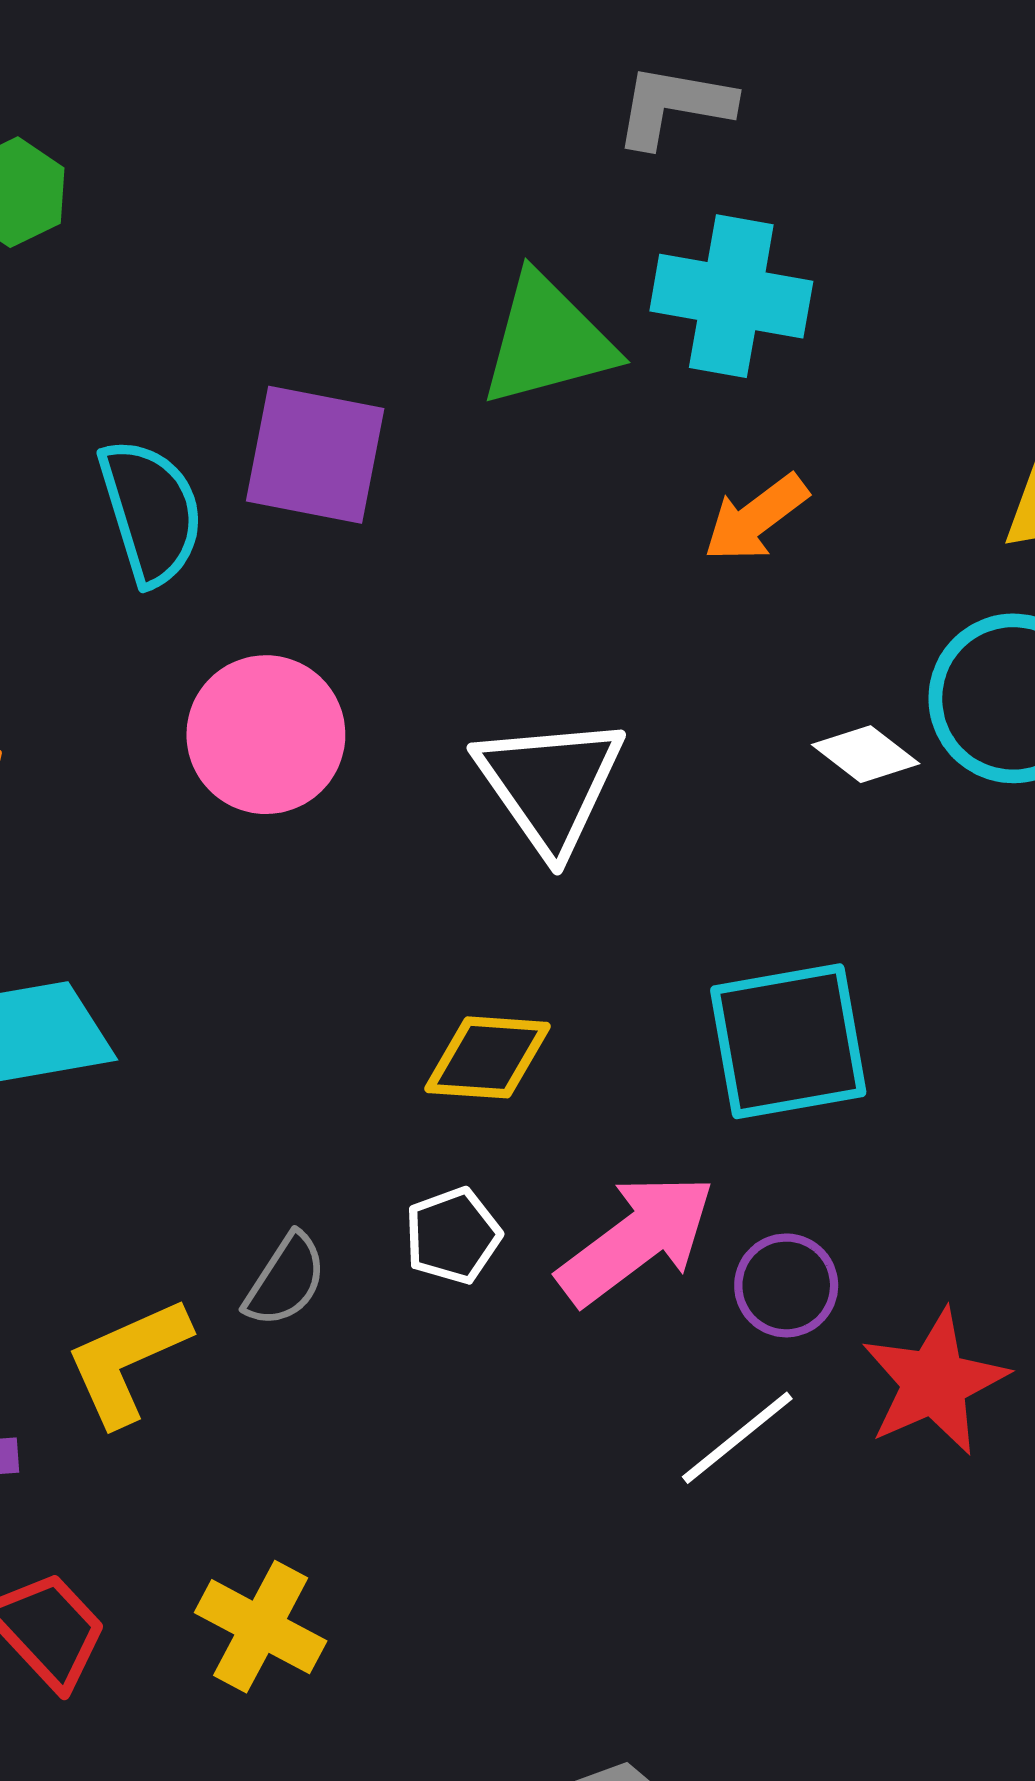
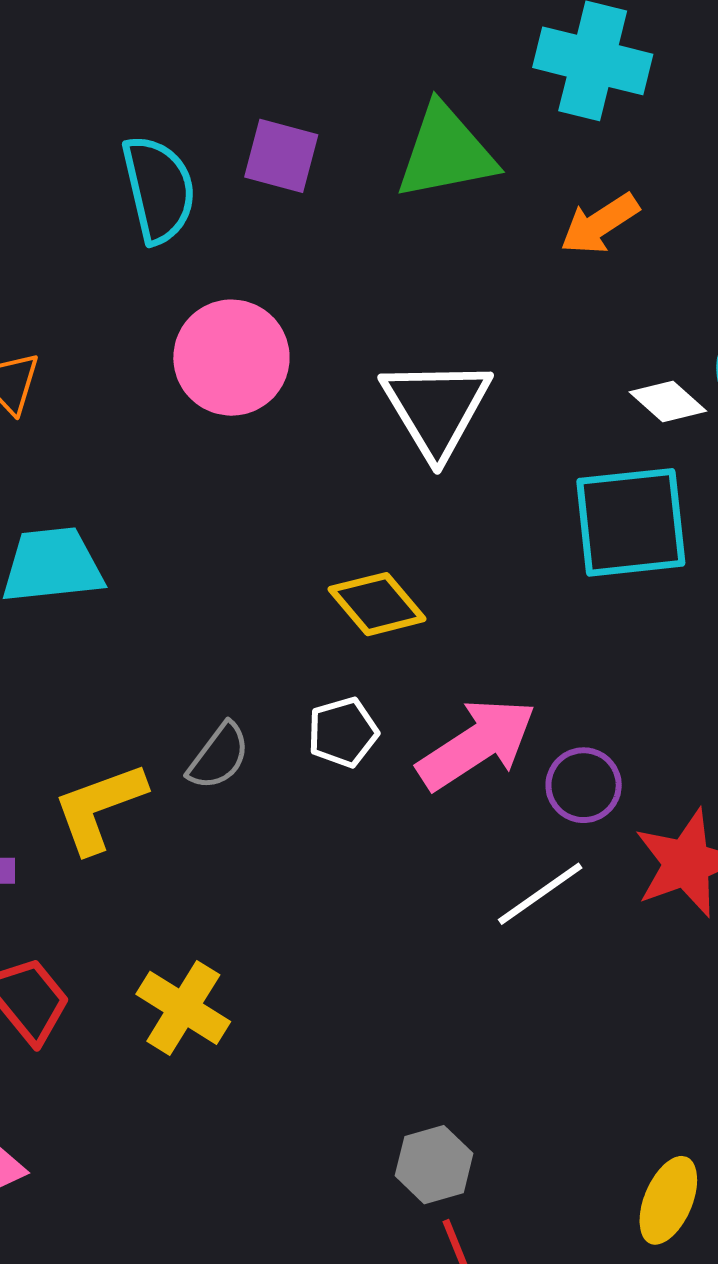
green triangle: (548, 340) -> (446, 152), moved
purple square: (315, 455) -> (281, 156), size x0.7
cyan square: (788, 1041) -> (631, 522), moved
yellow diamond: (488, 1057) -> (377, 604), turned 42

